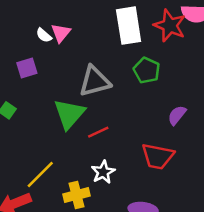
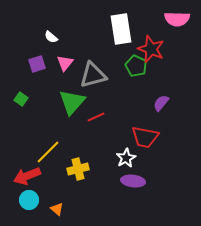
red star: (170, 26) -> (151, 49), moved
pink triangle: (61, 33) -> (65, 63), moved
white star: (103, 172) -> (126, 158), moved

